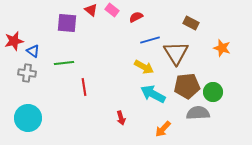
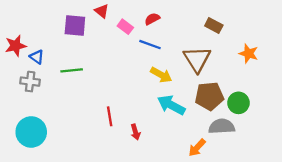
pink rectangle: (112, 10) -> (125, 27), moved
blue line: (150, 40) -> (150, 45), moved, turned 36
red line: (84, 87) -> (110, 116), moved
orange arrow: (163, 129) -> (197, 148), moved

